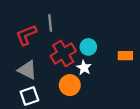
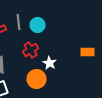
cyan circle: (88, 47) -> (38, 25), moved
red cross: (63, 53) -> (31, 50), size x0.7

